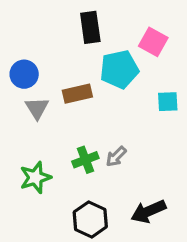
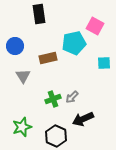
black rectangle: (90, 27) -> (39, 14), moved
gray triangle: (37, 108) -> (23, 76), moved
green star: (35, 178) -> (22, 127), moved
black arrow: (148, 211) -> (83, 119), moved

